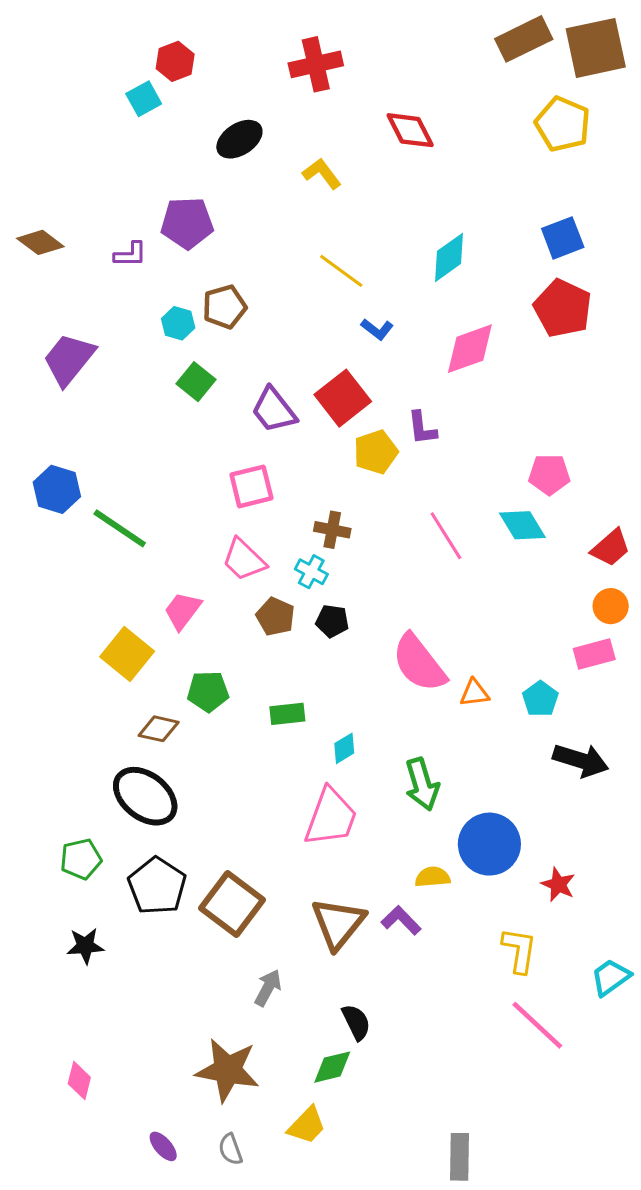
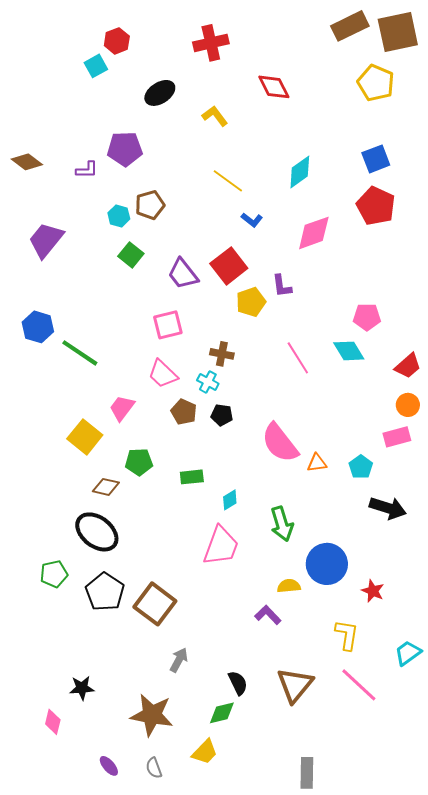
brown triangle: (338, 923) -> (295, 685), moved
black star: (85, 946) -> (82, 688), moved

